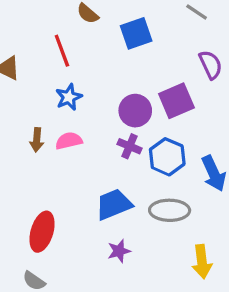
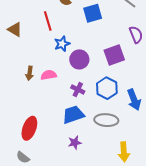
blue star: (69, 97) -> (62, 44), moved
purple circle: (135, 111) -> (79, 59), moved
purple cross: (130, 146) -> (78, 90), moved

